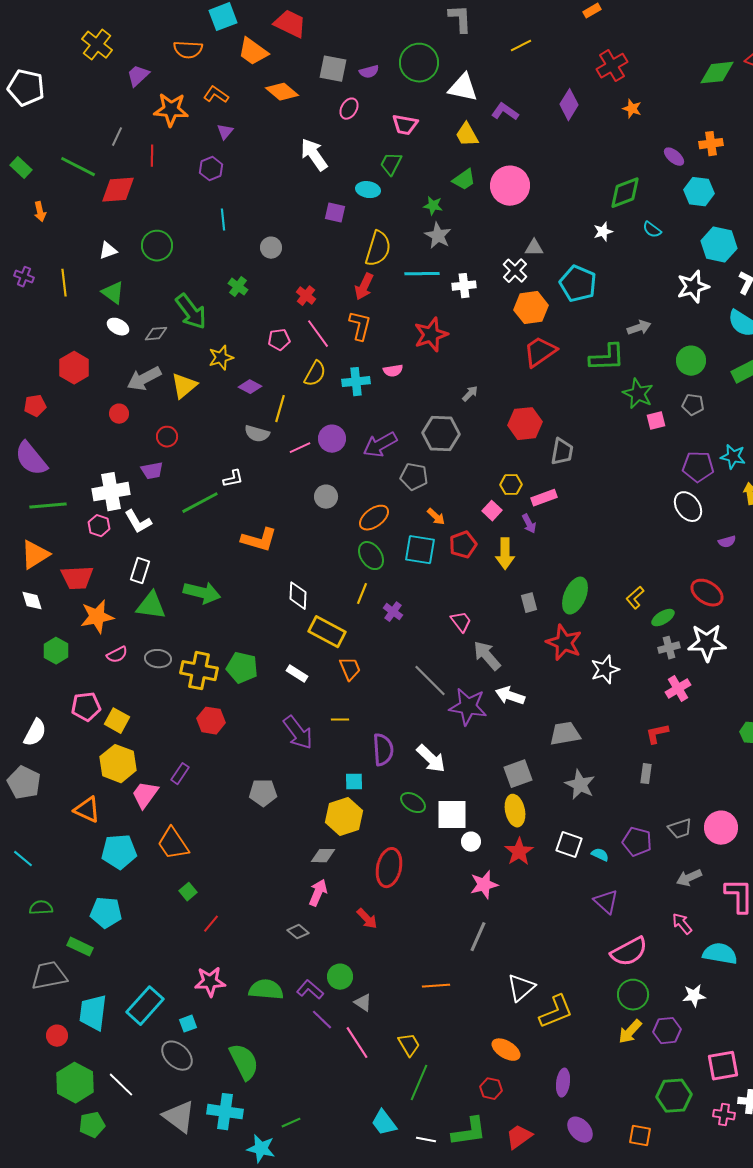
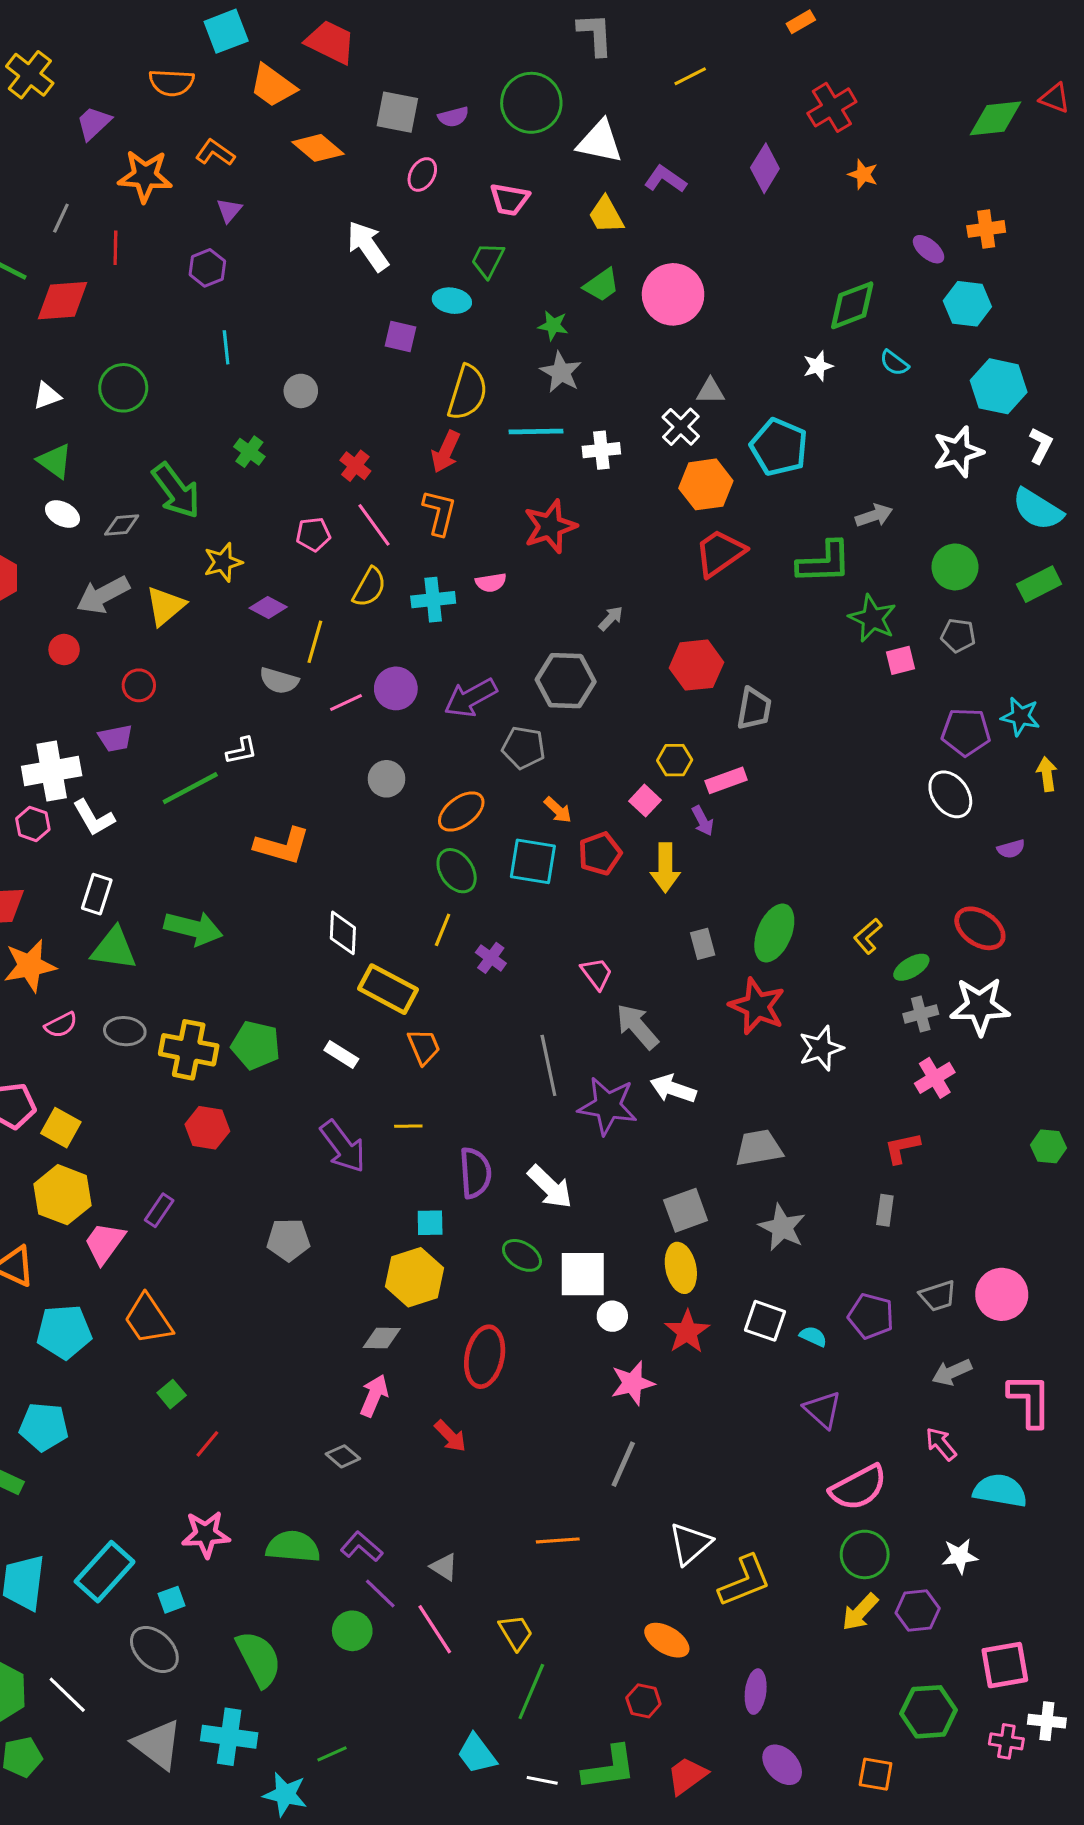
gray line: (430, 681) -> (548, 1065), turned 33
green circle: (340, 977) -> (352, 1631), moved

